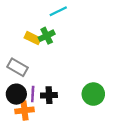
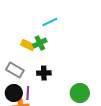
black cross: (49, 95) -> (44, 73), moved

